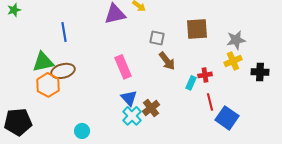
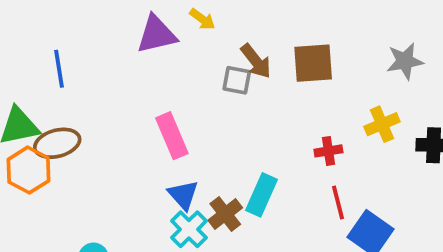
gray star: (236, 40) -> (405, 61), moved
brown arrow: (167, 61) -> (256, 61), moved
cyan rectangle: (191, 83) -> (262, 195), moved, size x1.5

